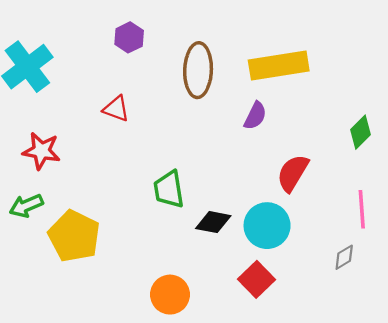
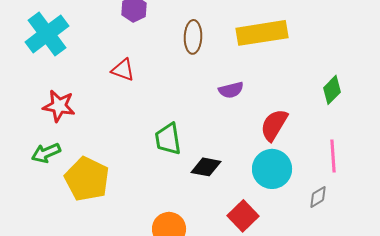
brown ellipse: (198, 70) -> (193, 37), size x0.7
purple semicircle: (255, 116) -> (231, 90), moved, turned 50
cyan circle: (267, 226) -> (272, 169), moved

